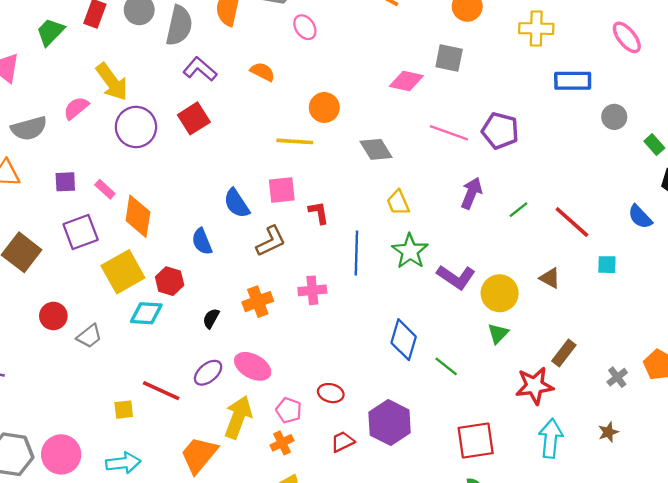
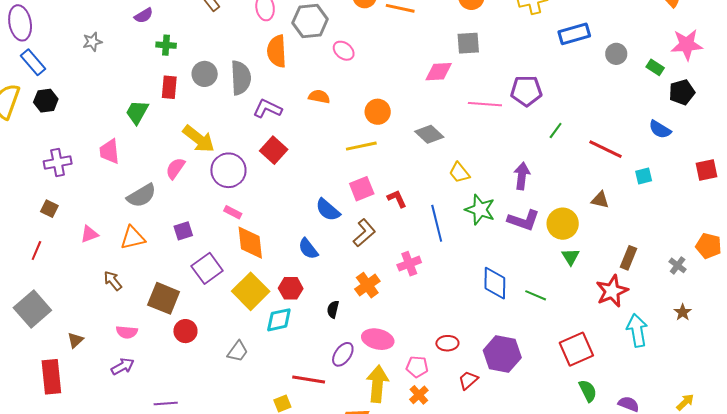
pink rectangle: (105, 189) -> (233, 212), moved
purple arrow: (471, 193) -> (522, 176), moved
green line: (518, 210) -> (556, 130), moved
red circle: (53, 316) -> (185, 331), moved

